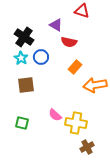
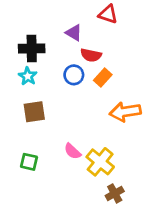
black cross: (24, 37) -> (32, 49), turned -36
blue circle: (41, 57) -> (74, 75), moved
orange rectangle: (75, 67) -> (103, 78), moved
yellow cross: (76, 123) -> (100, 162), turned 30

